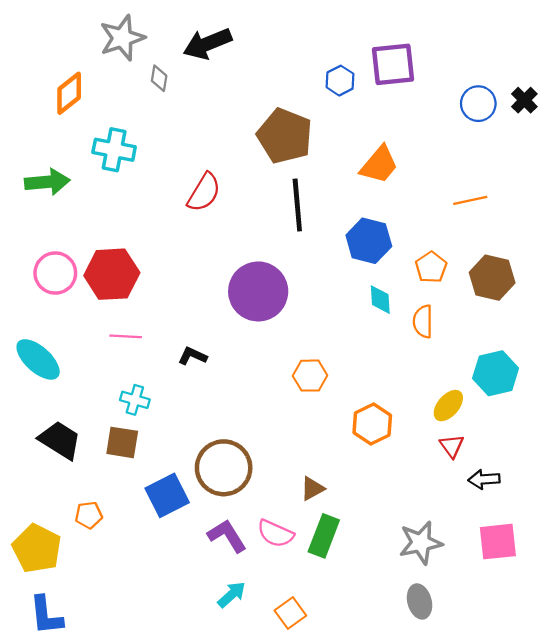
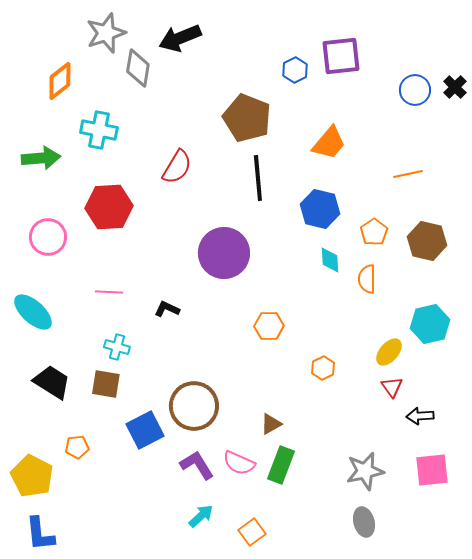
gray diamond: (159, 78) -> (138, 68), size x1.6
red hexagon: (112, 274) -> (109, 207), moved
orange hexagon: (372, 424) -> (323, 368), size x0.7

